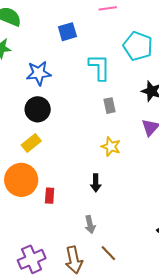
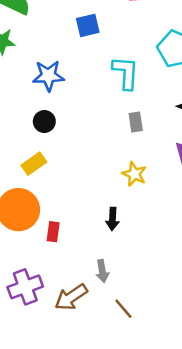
black circle: (38, 109) -> (44, 122), size x0.7
purple cross: (32, 259) -> (25, 287), moved
brown arrow: (74, 260) -> (71, 297), moved, turned 64

